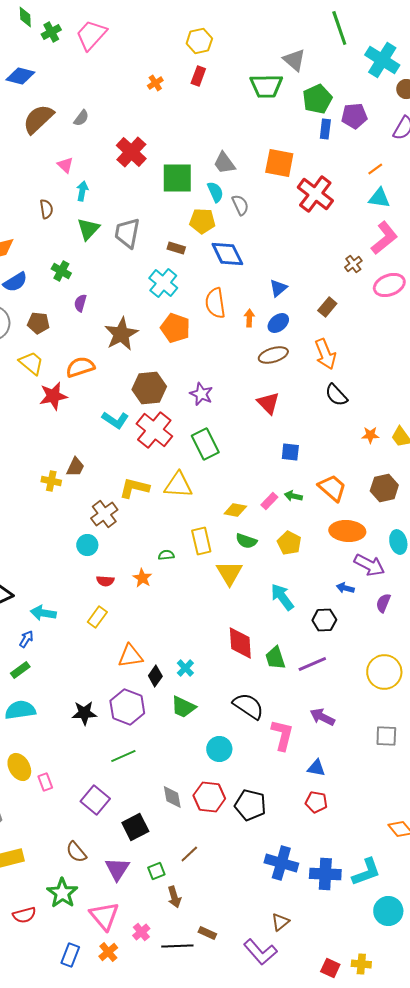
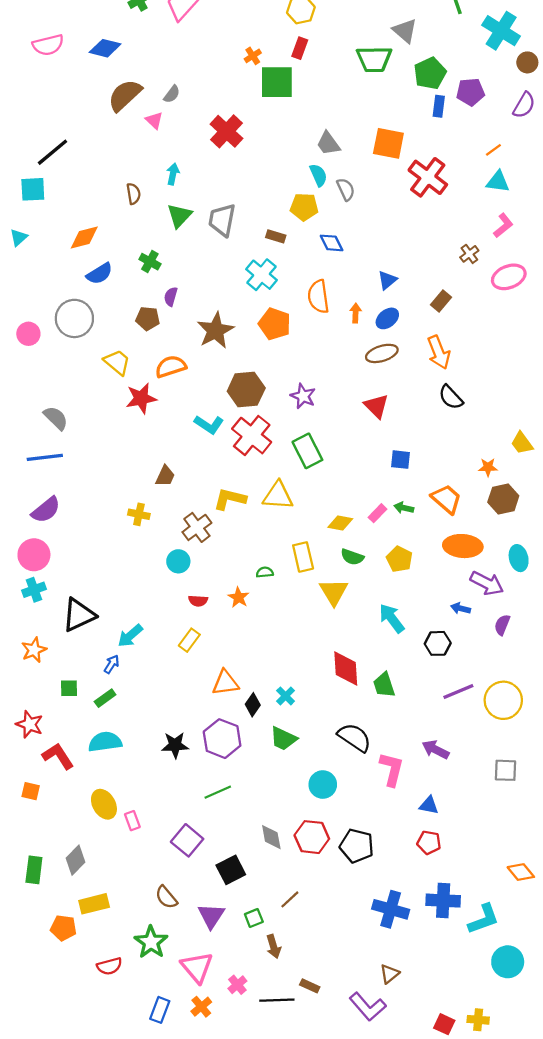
pink triangle: (65, 165) -> (154, 120), moved
green square: (177, 178) -> (277, 82), moved
pink L-shape: (384, 238) -> (503, 225), size x0.7
blue diamond: (227, 254) -> (332, 243), size x0.7
brown pentagon: (38, 323) -> (148, 318), moved
orange star: (370, 435) -> (488, 467), moved
yellow cross: (51, 481) -> (139, 514), moved
cyan arrow: (43, 613) -> (130, 636), turned -50
purple line: (312, 664) -> (458, 692), moved
blue cross: (325, 874) -> (443, 901), moved

